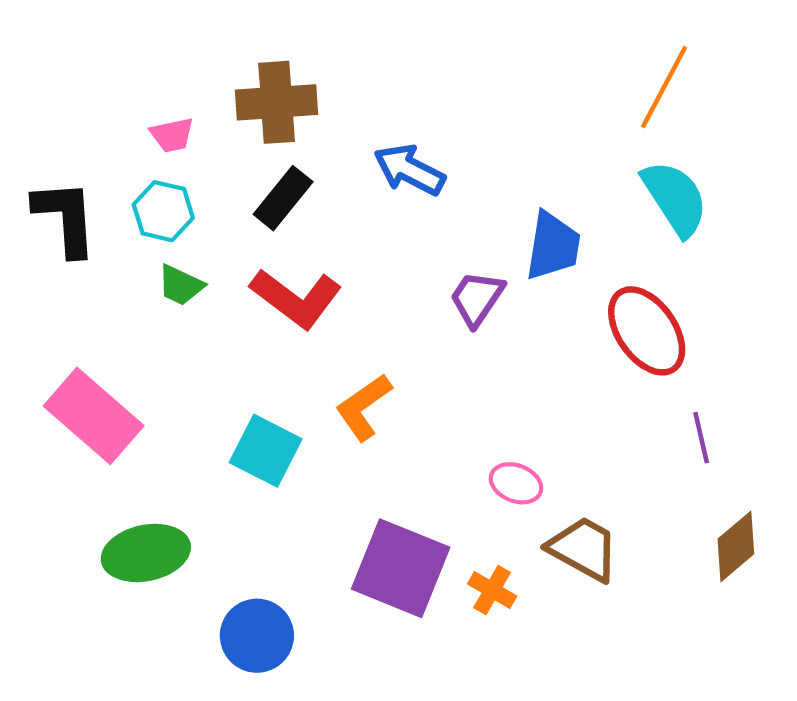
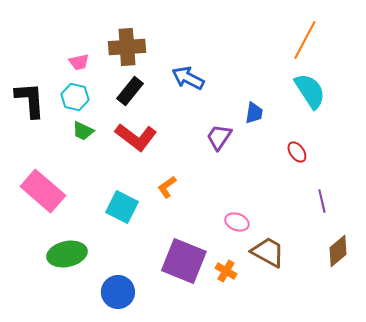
blue trapezoid: (553, 246) -> (254, 113), size x0.7
red ellipse: (647, 331) -> (297, 152), size x0.5
orange L-shape: (364, 407) -> (167, 187), size x0.7

